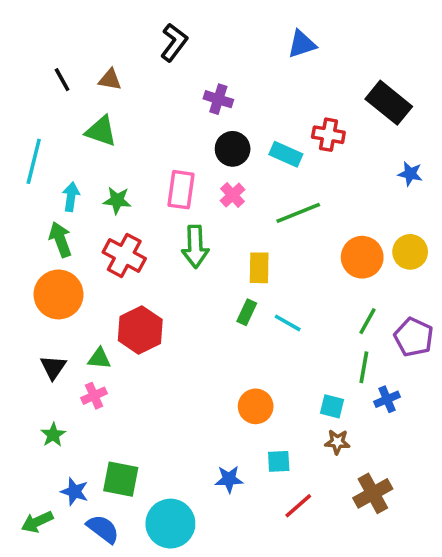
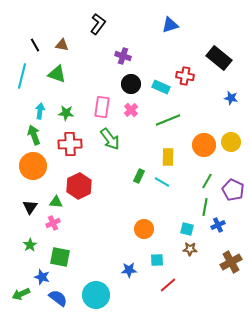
cyan line: (34, 161) -> (22, 76), moved
green arrow: (195, 247) -> (110, 139), turned -35
red cross: (124, 255) -> (70, 144), turned -30
yellow rectangle: (259, 268) -> (168, 157), moved
green square: (121, 479) -> (60, 257), moved
brown cross: (373, 493) -> (231, 262), moved

